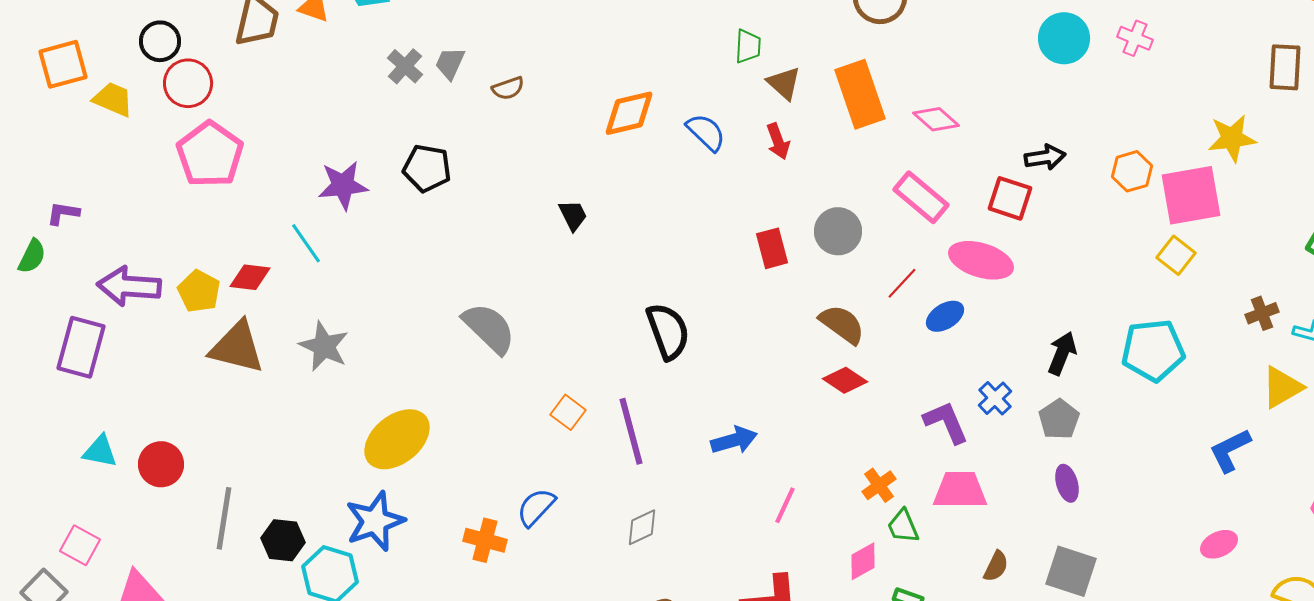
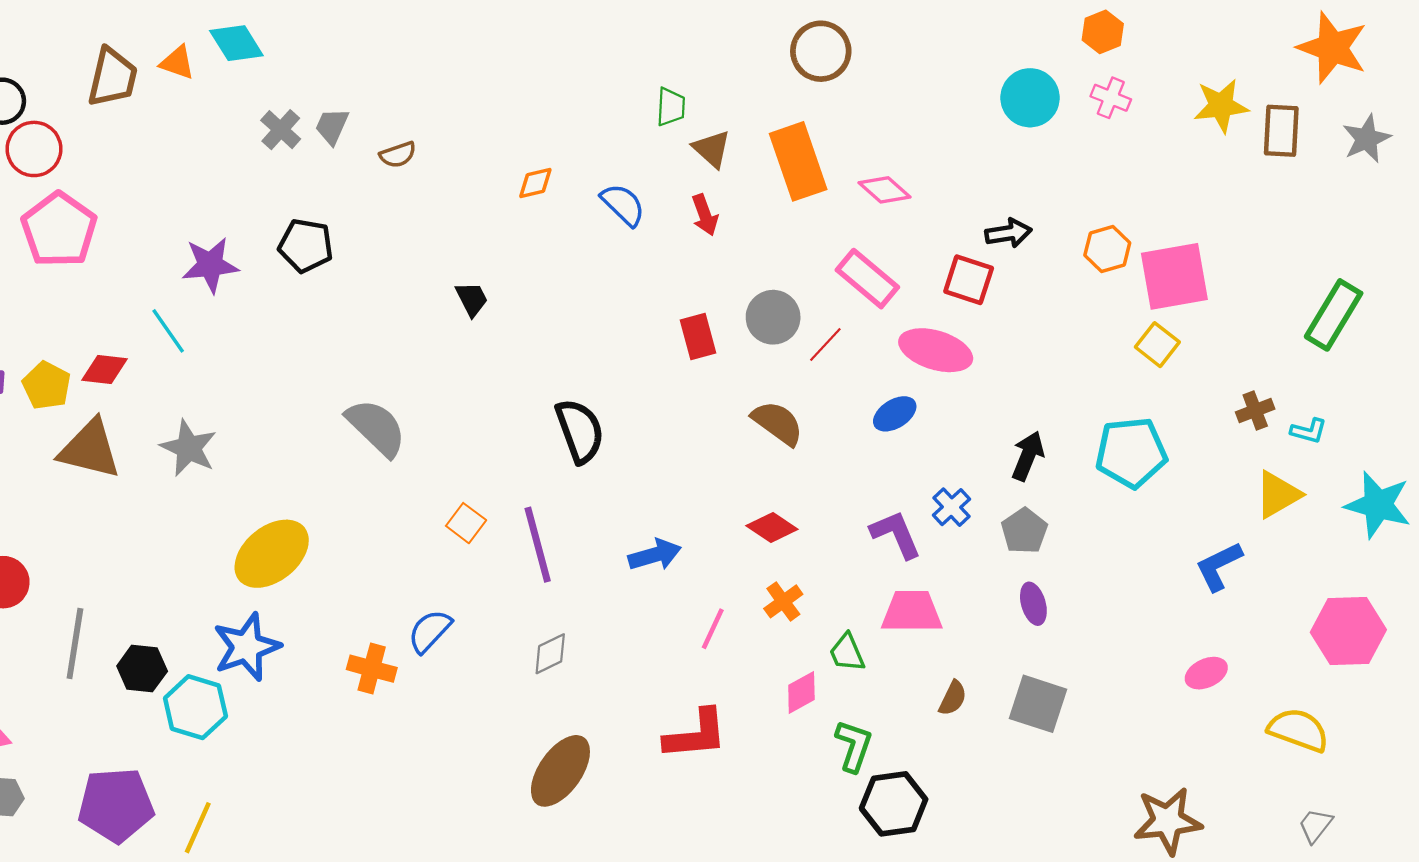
orange diamond: (629, 113) -> (535, 183), size x0.6
yellow star: (1232, 138) -> (1221, 106), moved
red line: (902, 283) -> (825, 345), moved
red diamond: (845, 380) -> (772, 528), moved
orange cross: (879, 485) -> (783, 601), moved

